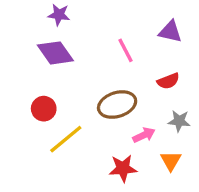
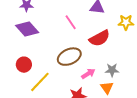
red semicircle: (168, 81) -> (99, 38), size x1.5
gray star: (179, 121) -> (112, 70), moved

